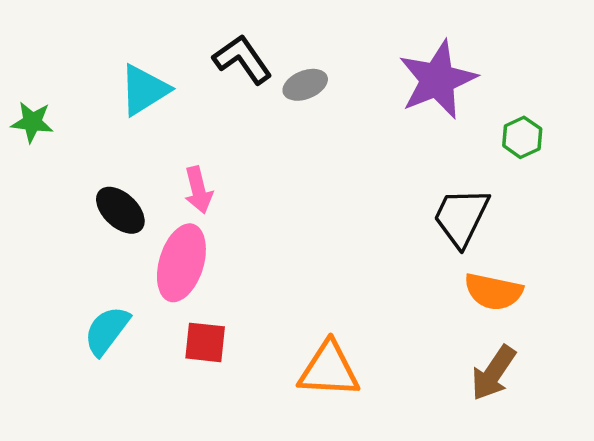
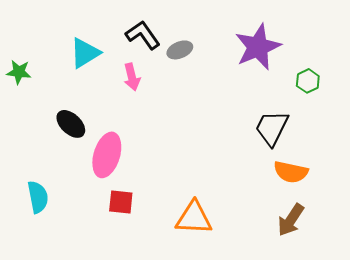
pink arrow: (198, 190) -> (132, 77), moved
cyan semicircle: (107, 331) -> (38, 197), moved, turned 132

